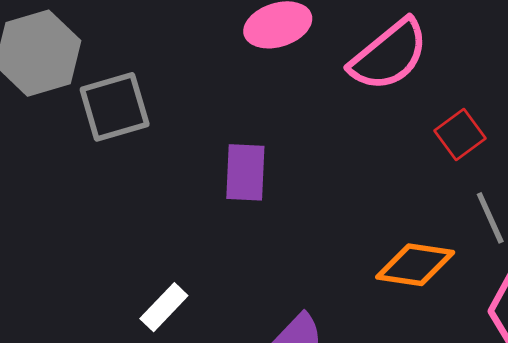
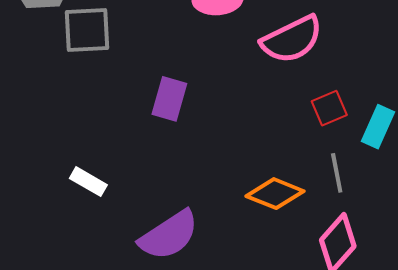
white rectangle: (164, 307) -> (88, 182), turned 63

